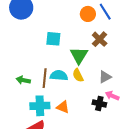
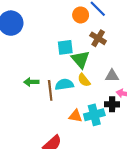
cyan square: (53, 39) -> (65, 47), moved
gray triangle: (105, 77) -> (112, 76), turned 40
green arrow: (23, 80) -> (31, 82), moved
cyan cross: (40, 106) -> (94, 115), moved

